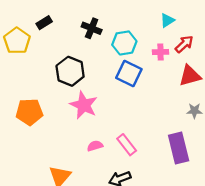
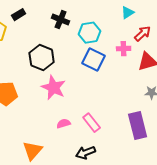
pink cross: (161, 52) -> (124, 49), moved

